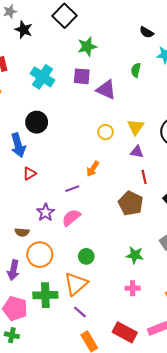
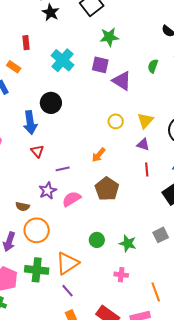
red triangle: (29, 174) -> (37, 151), turned -48
purple line: (72, 189) -> (63, 169), moved
brown pentagon: (131, 203) -> (107, 189), moved
green circle: (86, 256) -> (97, 240), moved

